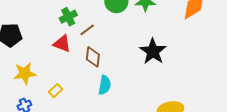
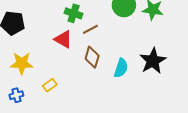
green cross: (68, 17) -> (74, 13), turned 36
cyan semicircle: (105, 85) -> (121, 68), moved

